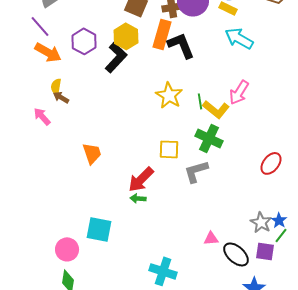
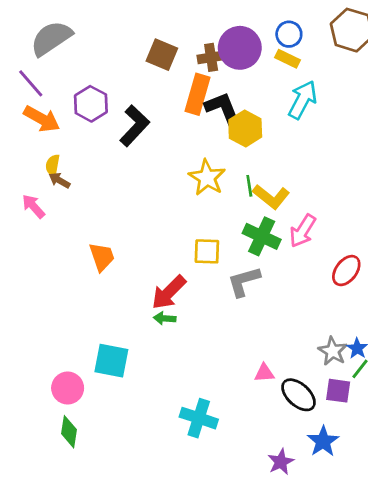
yellow hexagon: (126, 36) -> (245, 128), moved
cyan arrow: (239, 38) -> (303, 100), turned 88
pink arrow: (239, 92) -> (303, 231), moved

